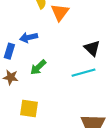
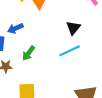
black triangle: (92, 48) -> (73, 28), turned 35

